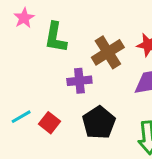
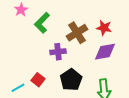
green L-shape: (55, 37) -> (42, 23), turned 35
cyan line: (21, 117) -> (18, 88), moved

